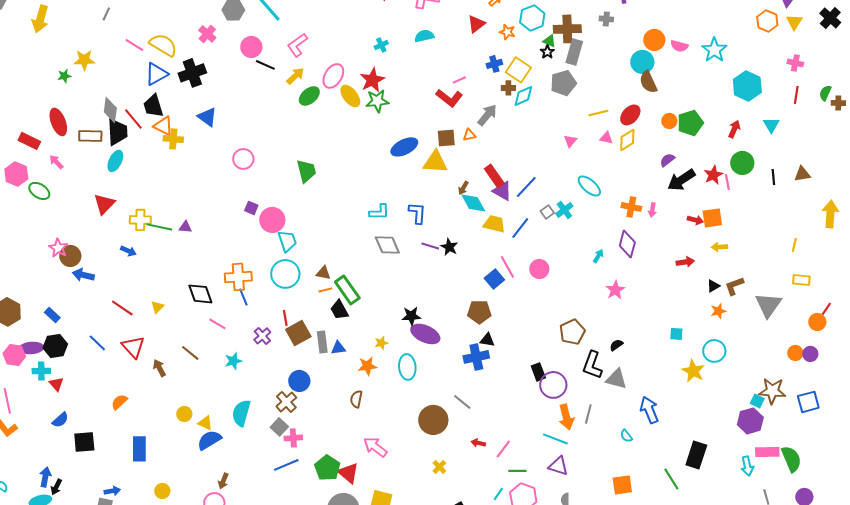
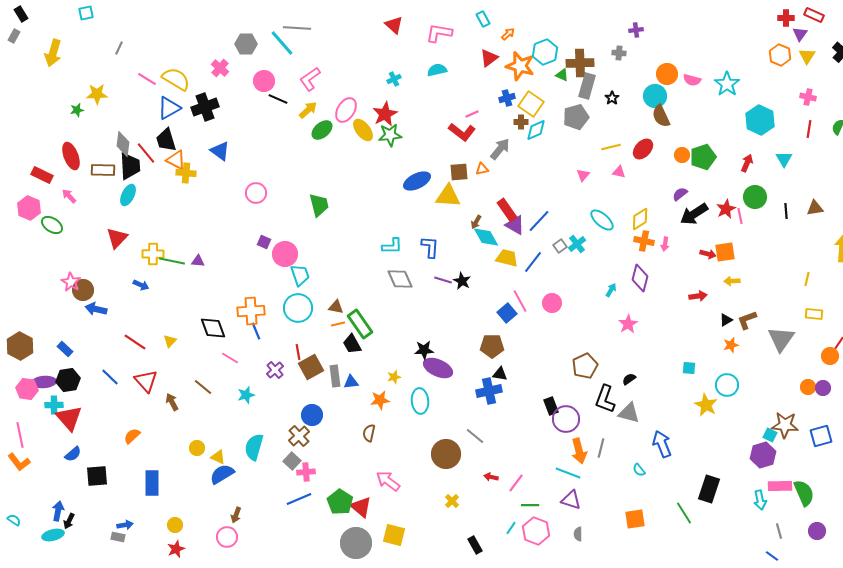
orange star: (507, 32) -> (520, 66), size x1.8
black star: (547, 52) -> (612, 98), moved
yellow diamond: (627, 140) -> (640, 219), moved
red triangle: (56, 384) -> (69, 418), size x1.8

